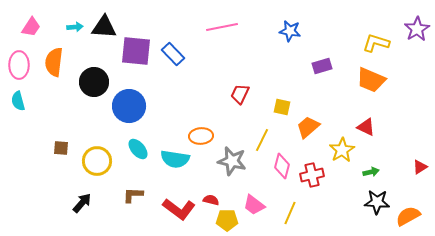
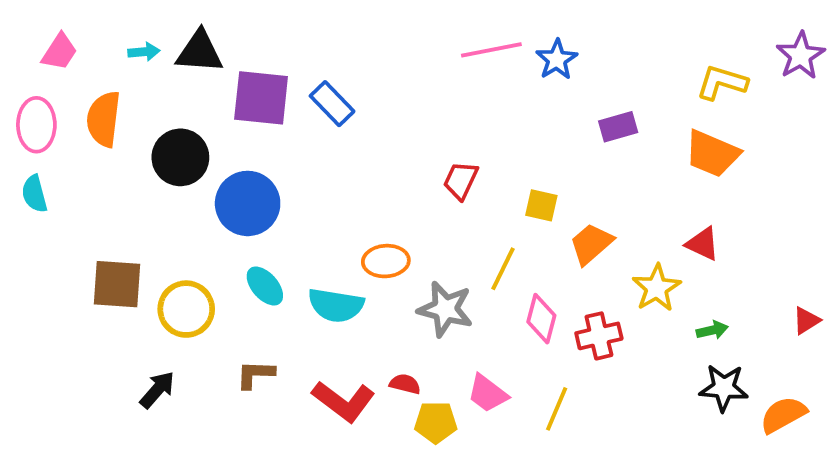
pink line: (222, 27) -> (491, 50), moved
blue star: (290, 31) -> (557, 59), turned 30
brown square: (61, 148) -> (117, 284), size x1.8

